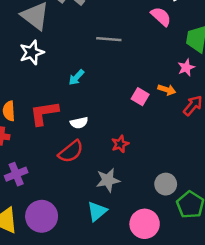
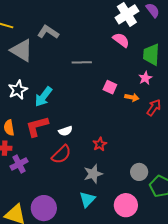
white star: (32, 52) -> (18, 90), moved
cyan arrow: (76, 77) -> (43, 97), moved, size x1.5
pink square: (140, 97) -> (110, 87), moved
purple cross: (16, 174) -> (19, 164), moved

